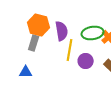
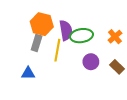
green ellipse: (93, 33) -> (81, 36), moved
yellow line: (70, 50) -> (57, 50), moved

